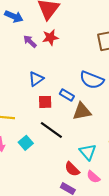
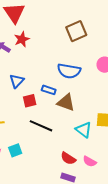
brown triangle: (82, 111) -> (66, 102), turned 42
cyan square: (26, 143) -> (15, 150), moved, turned 32
cyan triangle: (88, 152) -> (84, 130), moved

